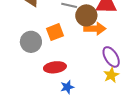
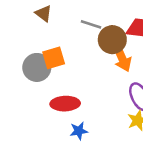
orange arrow: (95, 29) -> (122, 58), turned 60
orange square: (55, 32) -> (54, 58), moved

